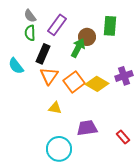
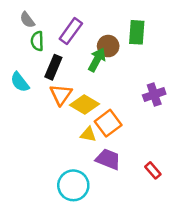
gray semicircle: (30, 16) -> (27, 20), moved
orange square: (74, 82) -> (108, 123), moved
yellow diamond: (97, 84) -> (84, 104), moved
yellow triangle: (55, 108) -> (88, 134), moved
purple trapezoid: (87, 128) -> (108, 159), turned 30

